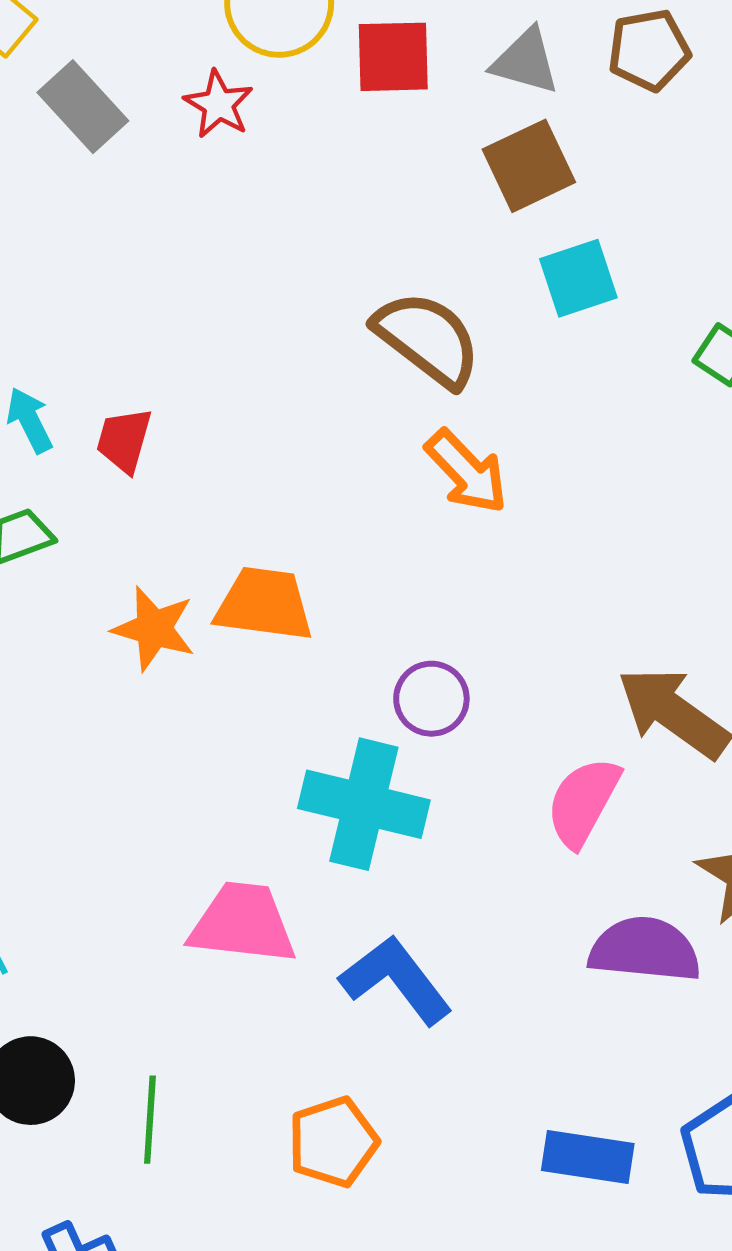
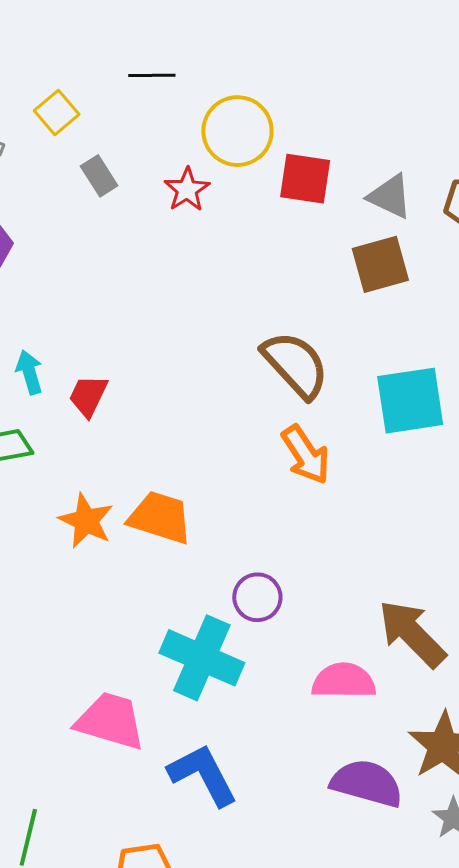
gray rectangle: (83, 107) -> (99, 176), size x0.7
cyan square: (578, 278) -> (410, 401), moved, size x1.4
pink semicircle: (583, 802) -> (344, 681), turned 52

